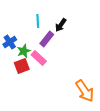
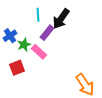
black arrow: (61, 25) -> (61, 19), size x1.5
red square: (22, 66) -> (17, 68), moved

